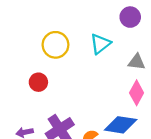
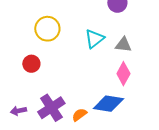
cyan triangle: (100, 44) -> (94, 39), moved

